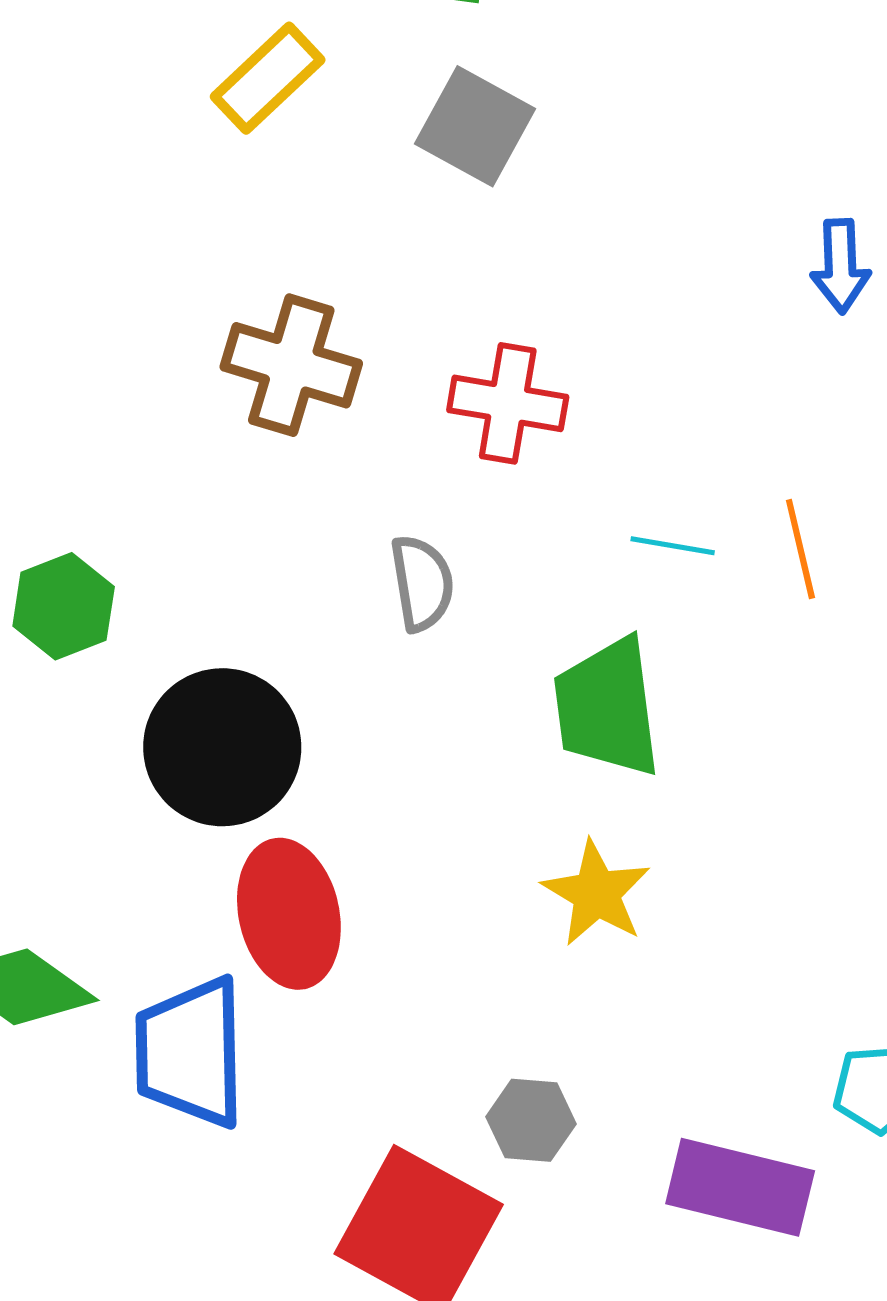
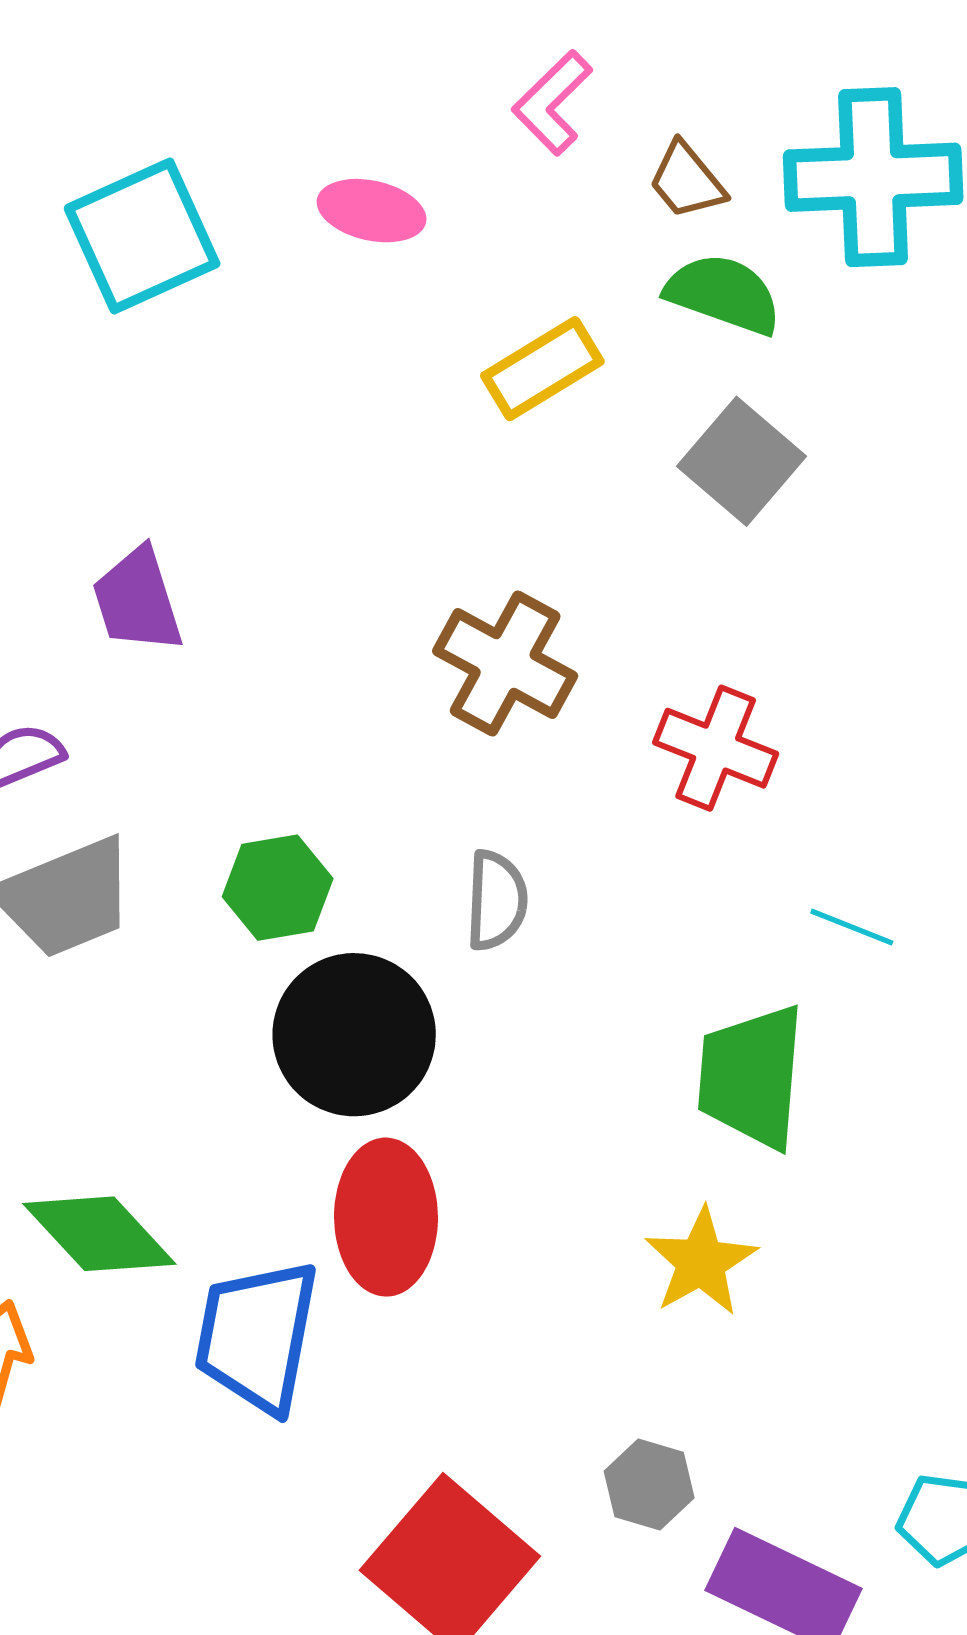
gray semicircle: (422, 583) -> (496, 900), moved
green hexagon: (64, 606) -> (278, 888), moved
gray hexagon: (531, 1120) -> (649, 1484), moved

